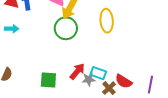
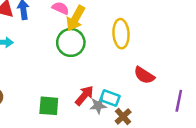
red semicircle: (124, 81) -> (144, 75), moved
purple line: (150, 85) -> (179, 101), moved

